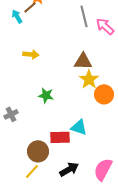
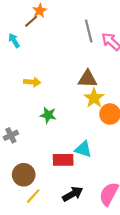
cyan arrow: (17, 16) -> (14, 40), moved
yellow arrow: (31, 54) -> (32, 82), moved
brown circle: (38, 151) -> (24, 175), moved

